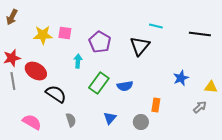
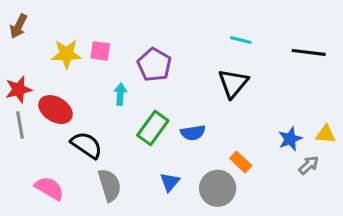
black triangle: (140, 46) -> (233, 83), moved
blue star: (181, 78) -> (290, 139), moved
orange rectangle: (156, 105) -> (241, 162), turned -56
gray semicircle: (71, 120) -> (110, 185), size x1.5
gray circle: (141, 122) -> (218, 188), size x1.5

